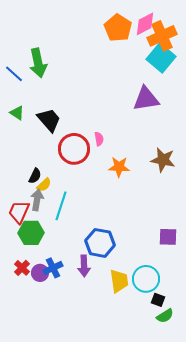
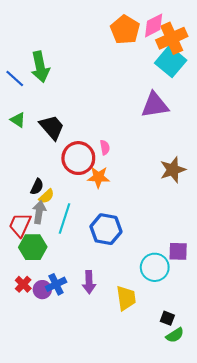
brown star: (163, 160) -> (173, 170), turned -30
orange star: (119, 167) -> (98, 177), moved
blue hexagon: (100, 243) -> (106, 229), moved
cyan circle: (146, 279) -> (155, 267), moved

